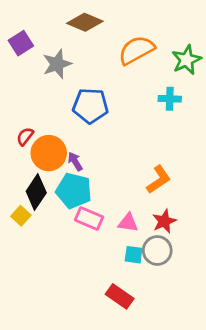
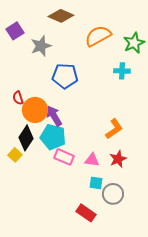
red semicircle: (25, 136) -> (18, 98), turned -56
purple arrow: (75, 161) -> (54, 116), size x1.5
gray circle: (157, 250) -> (113, 194), moved

